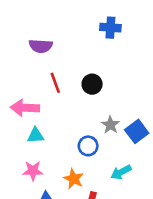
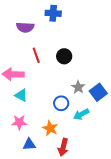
blue cross: (110, 28) -> (53, 13), moved
cyan triangle: (35, 135) -> (21, 95), turned 32
cyan arrow: (121, 172) -> (81, 114), moved

